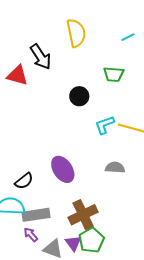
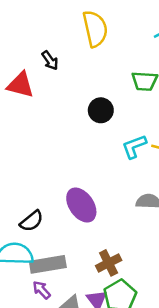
black arrow: (41, 57) -> (50, 60), size x0.6
brown cross: (83, 215) -> (109, 263), size x0.7

